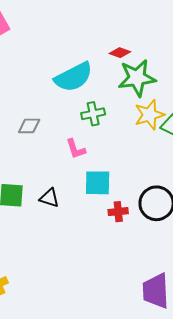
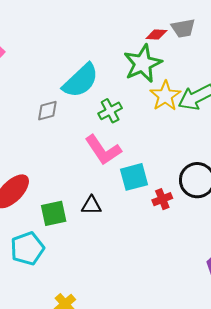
red diamond: (120, 53) -> (156, 35), moved
gray diamond: (29, 126) -> (47, 111), moved
pink L-shape: (76, 149) -> (103, 150), size x1.6

